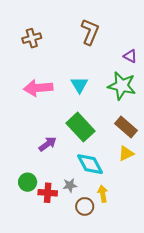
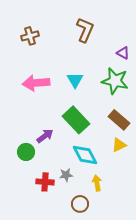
green circle: (28, 182) -> (26, 152), moved
brown circle: (85, 206) -> (80, 204), moved

